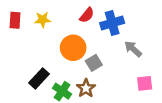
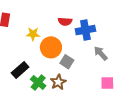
red semicircle: (87, 15) -> (65, 21), turned 48
yellow star: (43, 20) -> (33, 34), moved
gray square: (94, 63) -> (67, 62), turned -32

